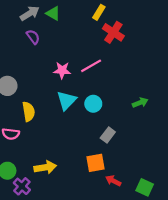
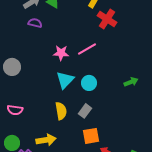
purple semicircle: (33, 37) -> (35, 23), turned -40
yellow semicircle: (29, 112) -> (61, 111), moved
gray rectangle: (108, 135) -> (85, 111), moved

